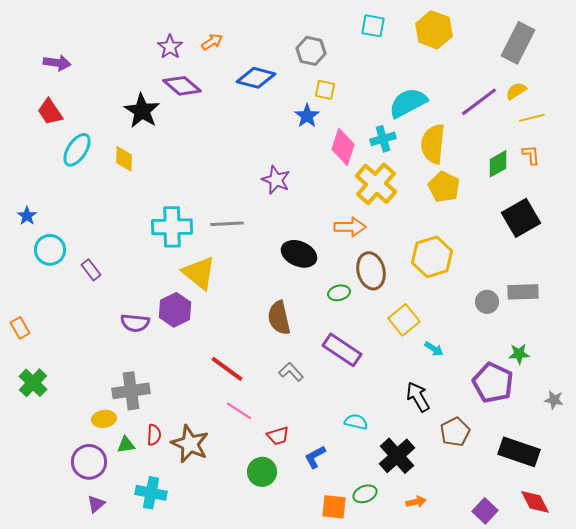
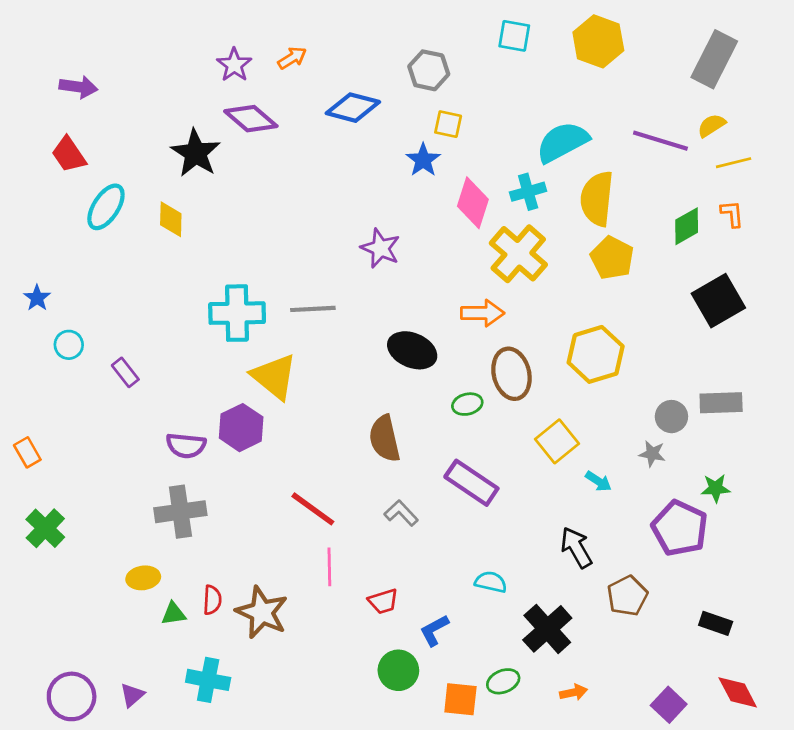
purple line: (479, 102) -> (660, 141), turned 54
cyan circle: (50, 250) -> (69, 345), size x0.7
gray cross: (131, 391) -> (180, 512), moved
gray star: (554, 400) -> (652, 454), moved
pink line: (239, 411) -> (329, 567), turned 56
black rectangle: (519, 452) -> (716, 623), size x0.6
purple circle: (89, 462) -> (72, 696), moved
green circle: (262, 472) -> (398, 670), moved

